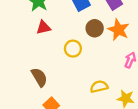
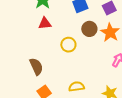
yellow semicircle: (99, 87) -> (77, 87), moved

